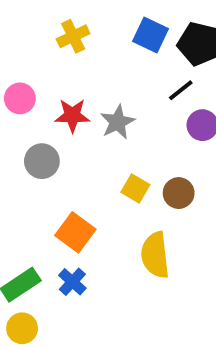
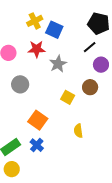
blue square: (150, 35) -> (54, 30), moved
red star: (72, 115) -> (37, 49), moved
brown circle: (179, 193) -> (90, 87), moved
yellow semicircle: (155, 255) -> (78, 131), size x0.6

